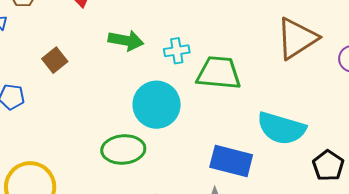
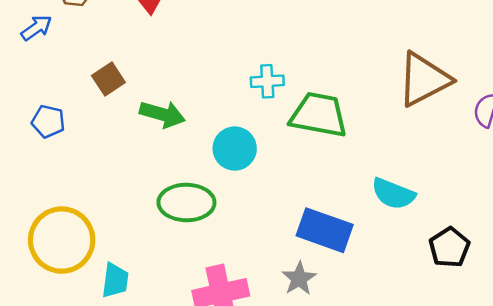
green arrow: (126, 40) -> (162, 114), moved
cyan circle: (157, 105) -> (235, 149), size x0.7
cyan semicircle: (281, 128) -> (393, 194), size x0.7

